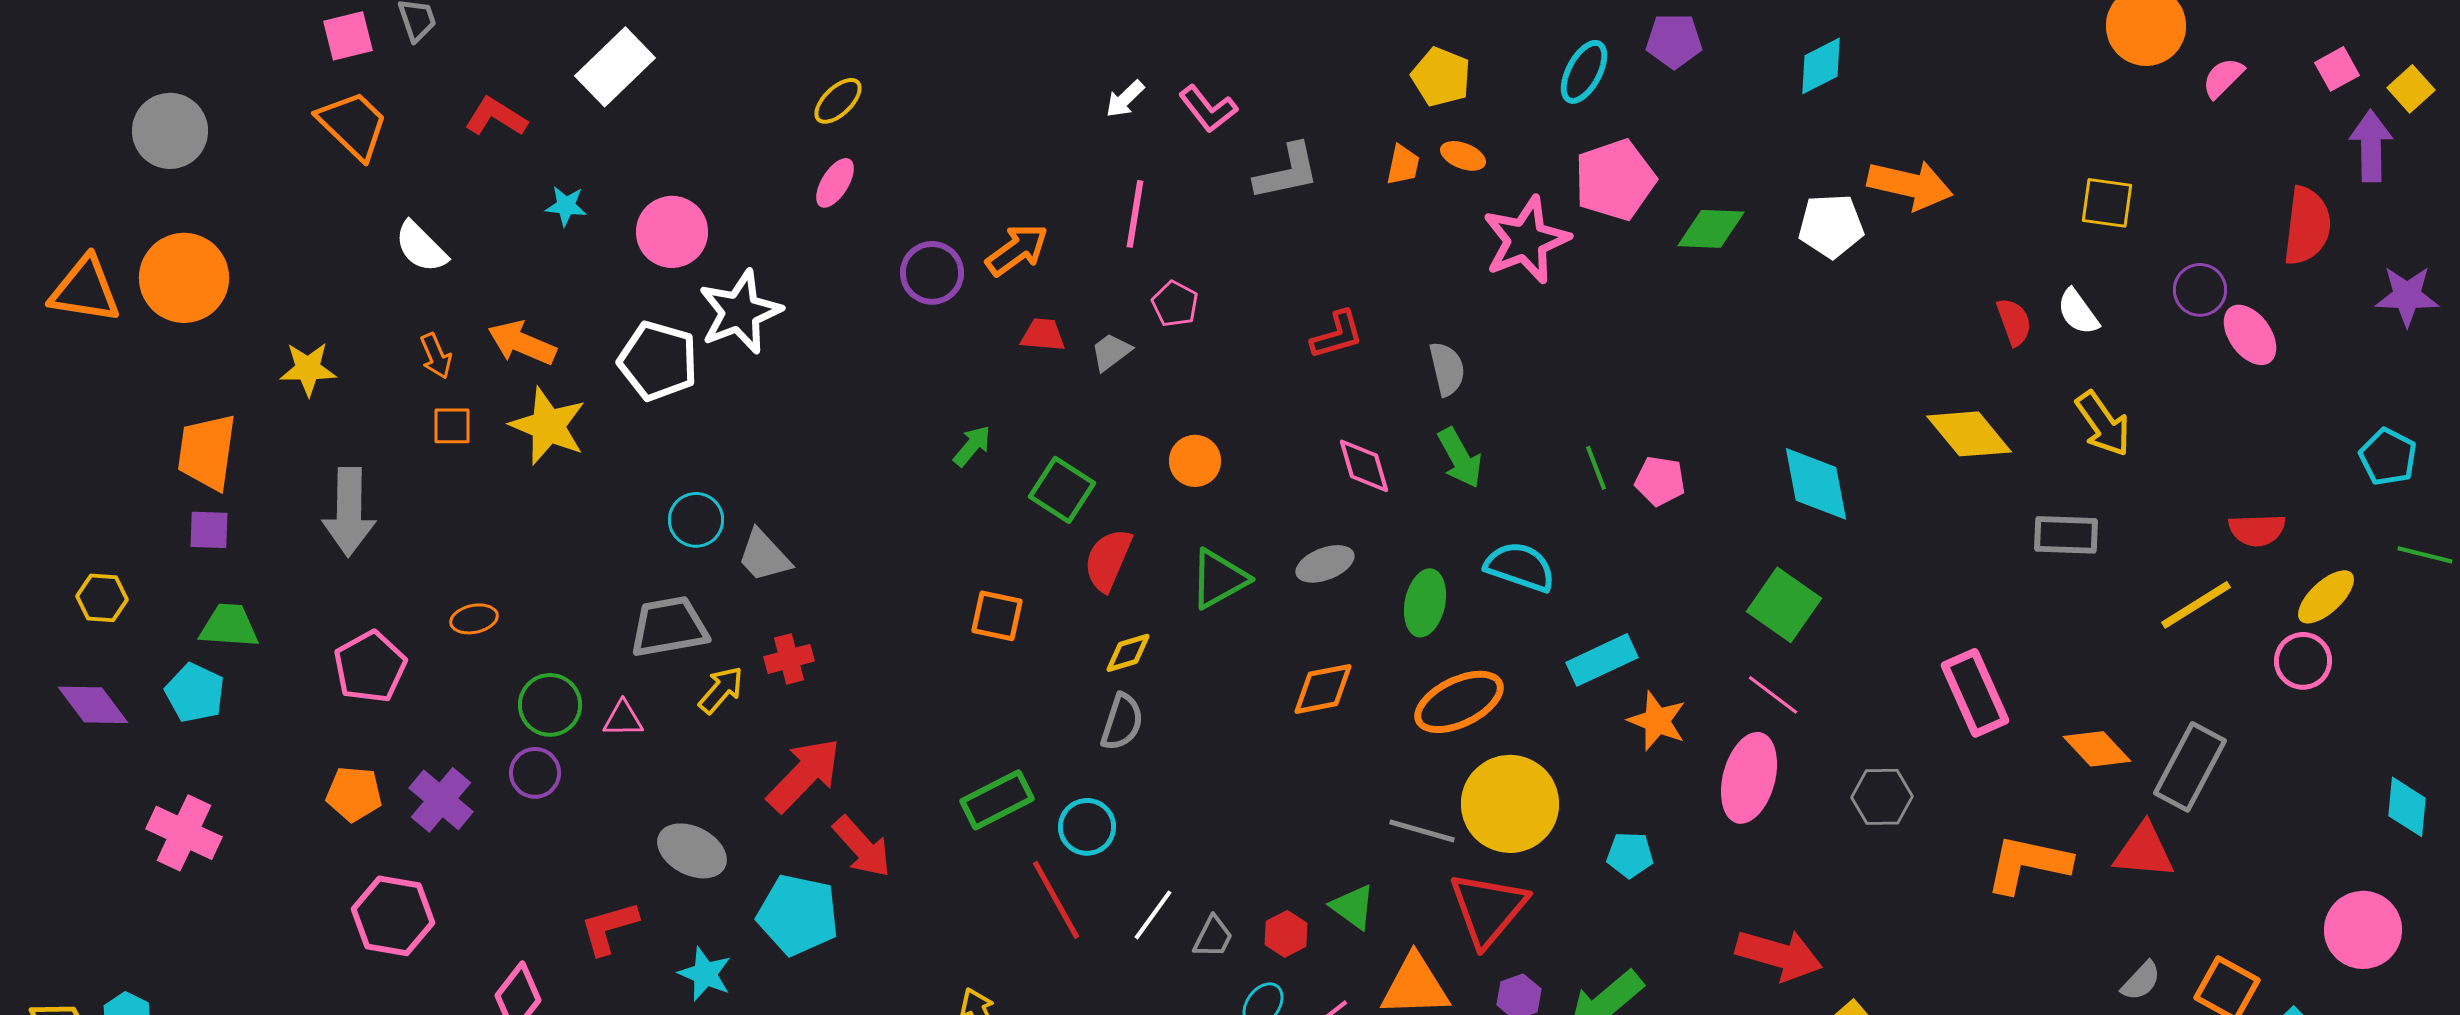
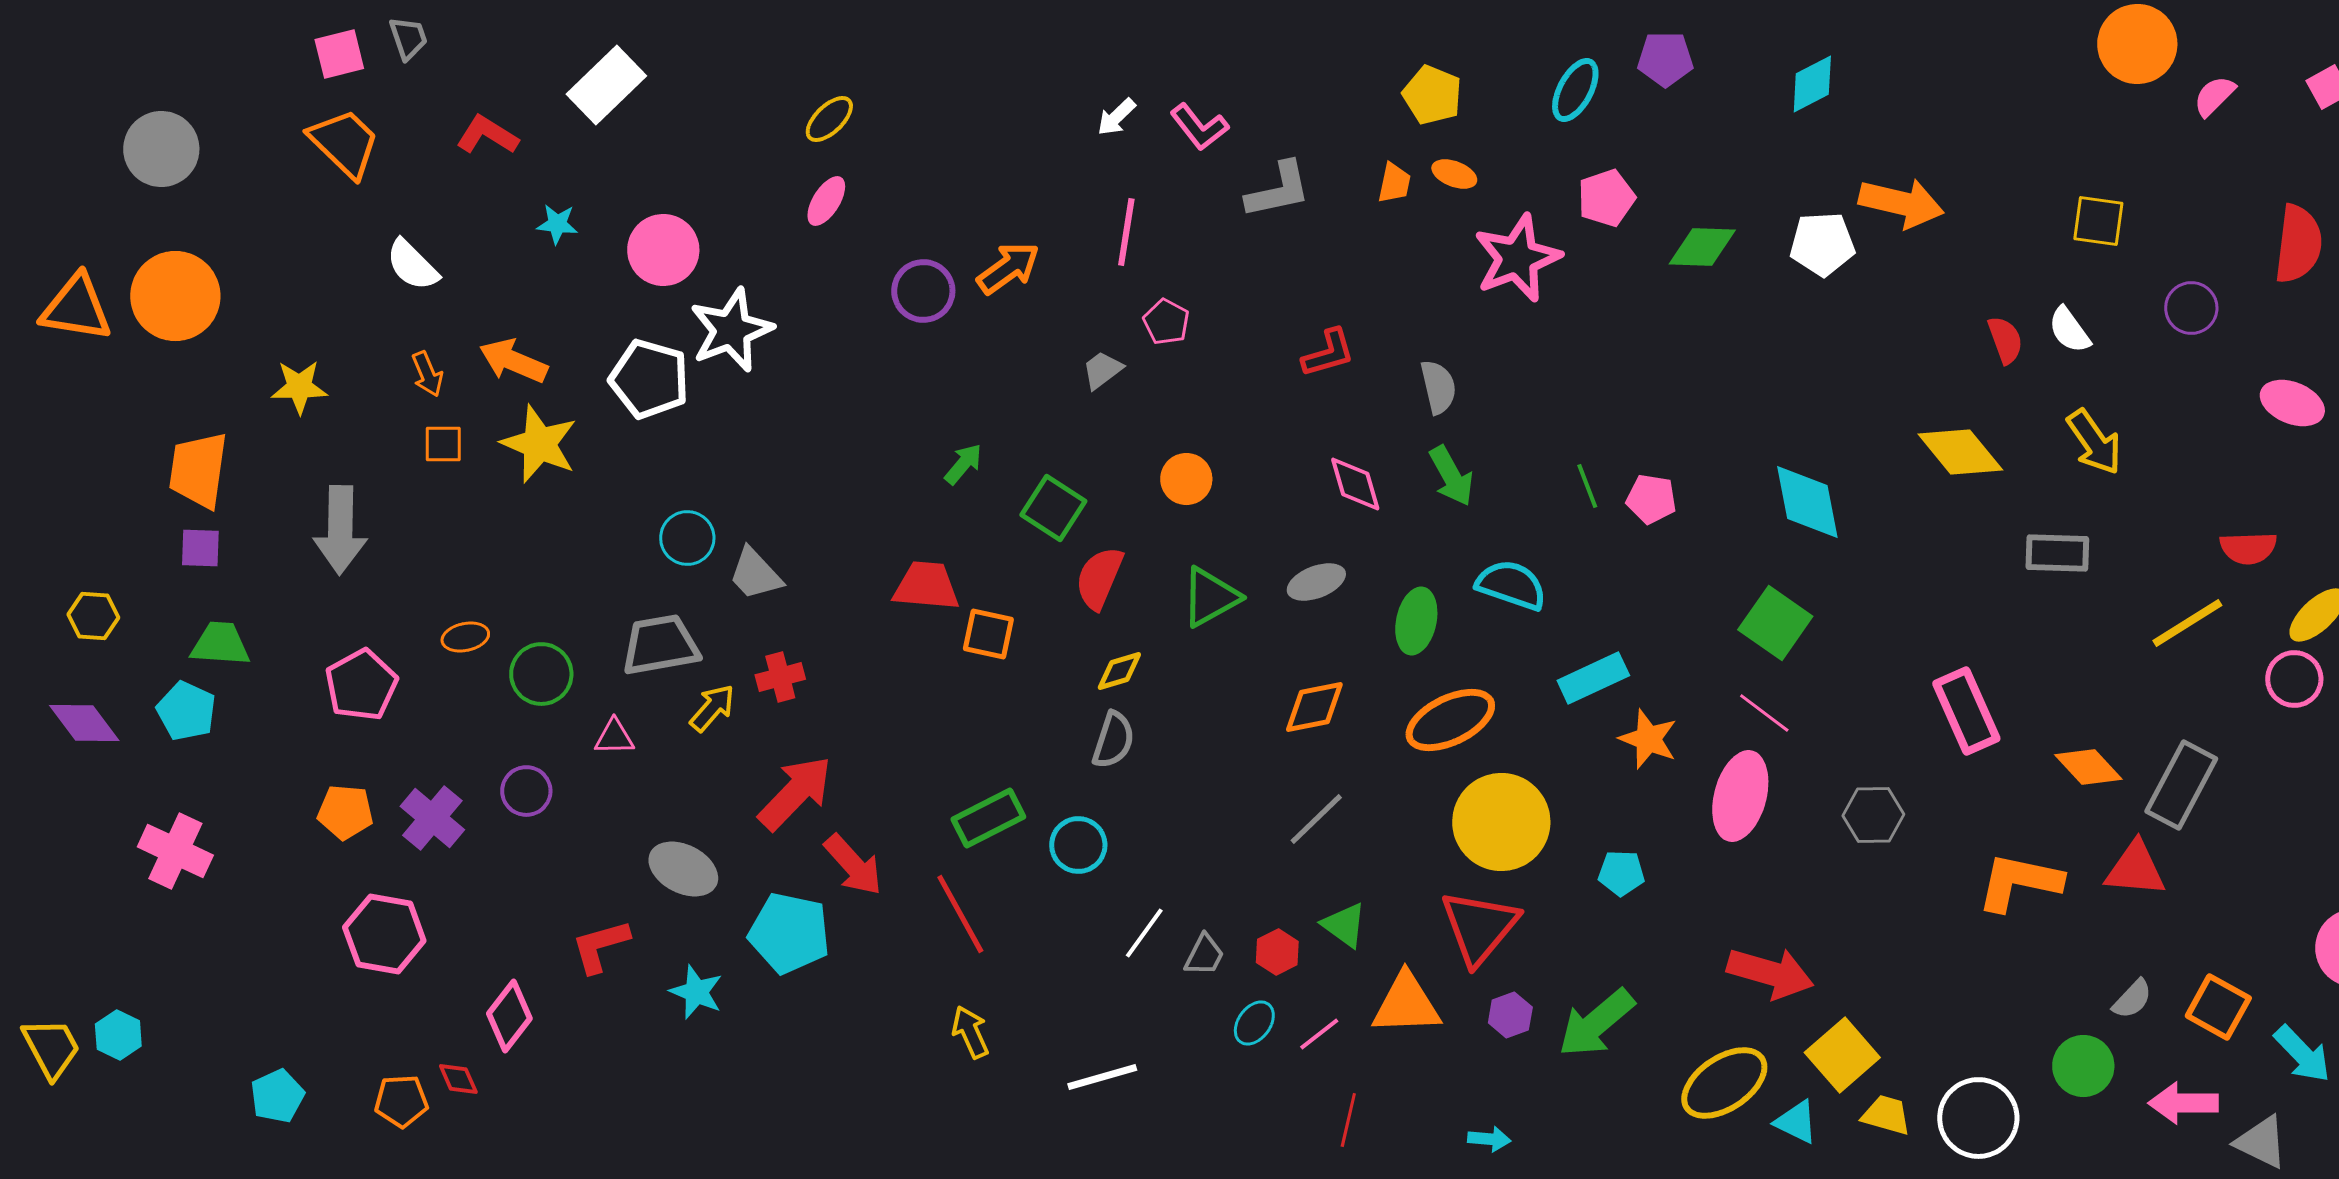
pink pentagon: (1615, 180) -> (1606, 198), size x0.7
red trapezoid: (1043, 335) -> (926, 586), moved, size x1.5
pink ellipse: (2250, 335) -> (2292, 403), moved, turned -32
green circle: (550, 705) -> (541, 674), moved
gray line: (1422, 831) -> (1316, 819), moved, turned -60
red line: (1056, 900) -> (960, 914), moved

